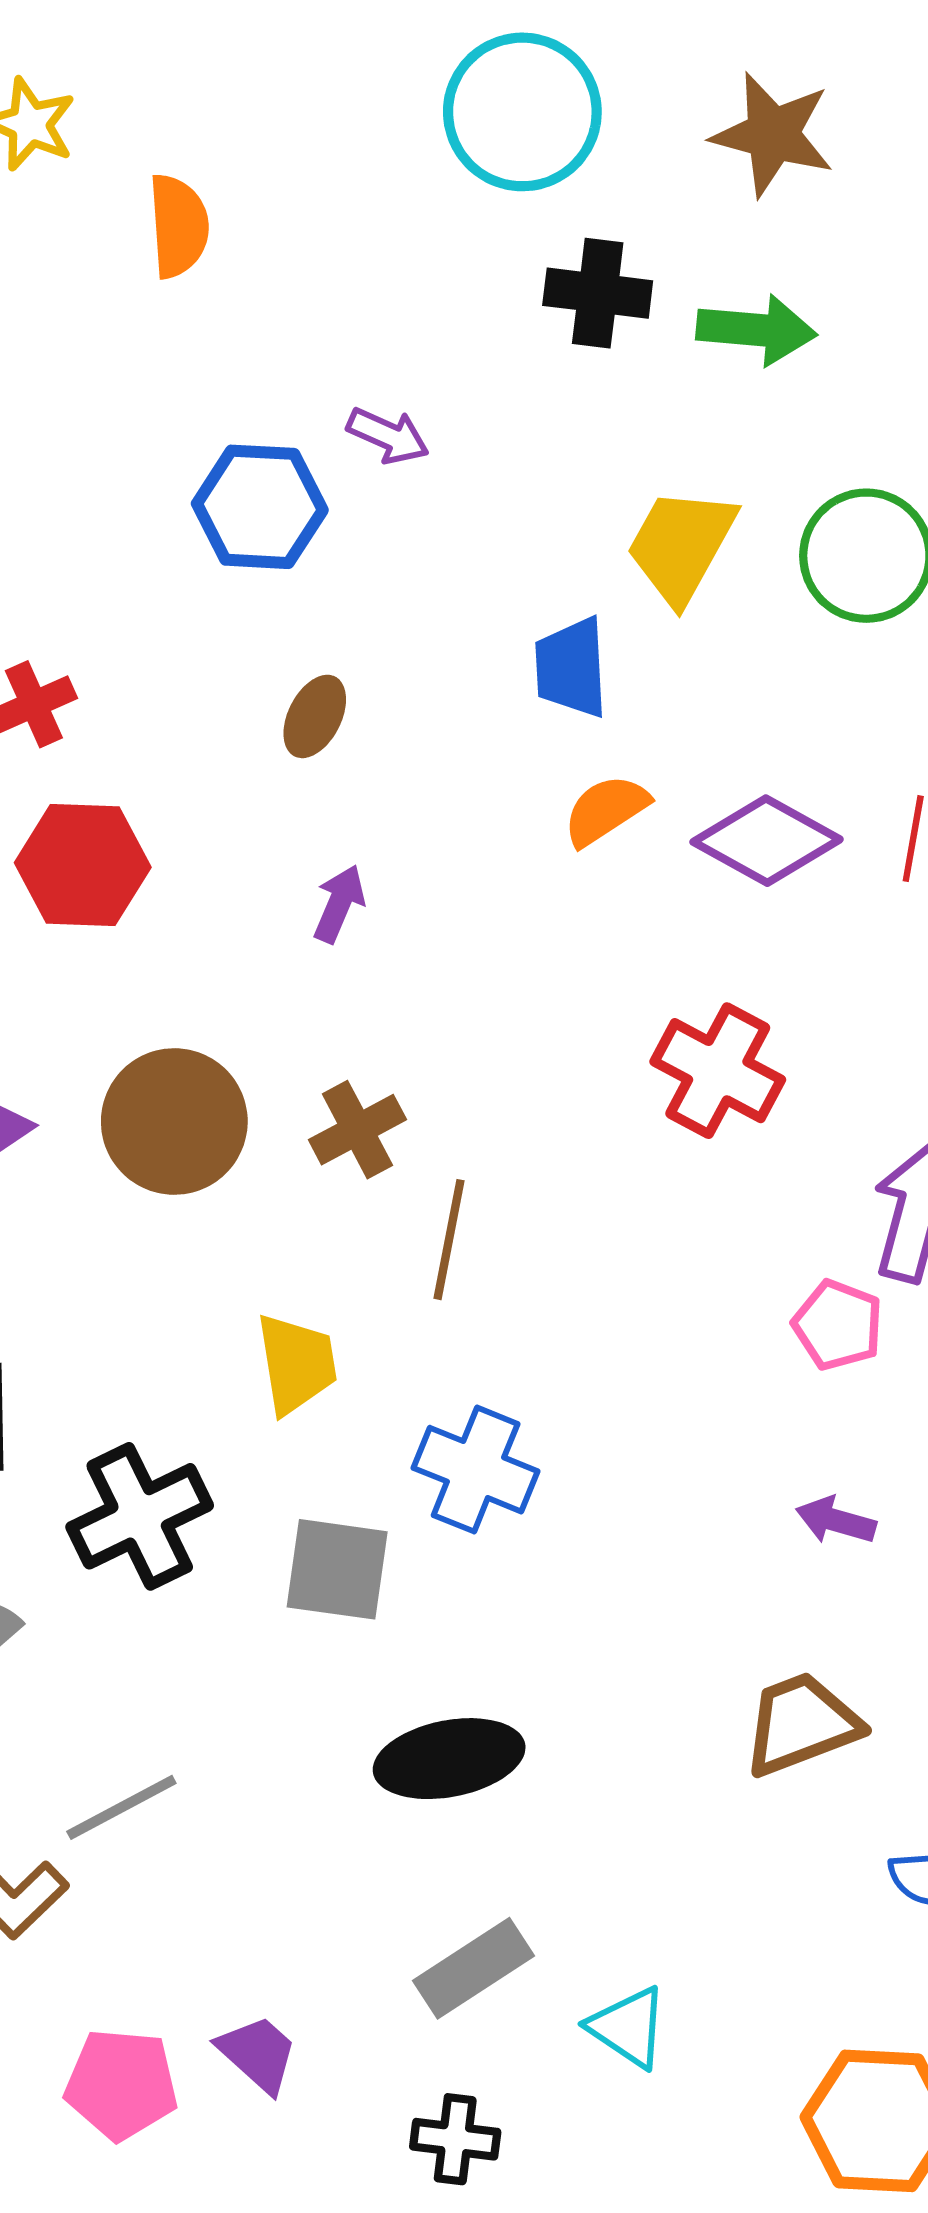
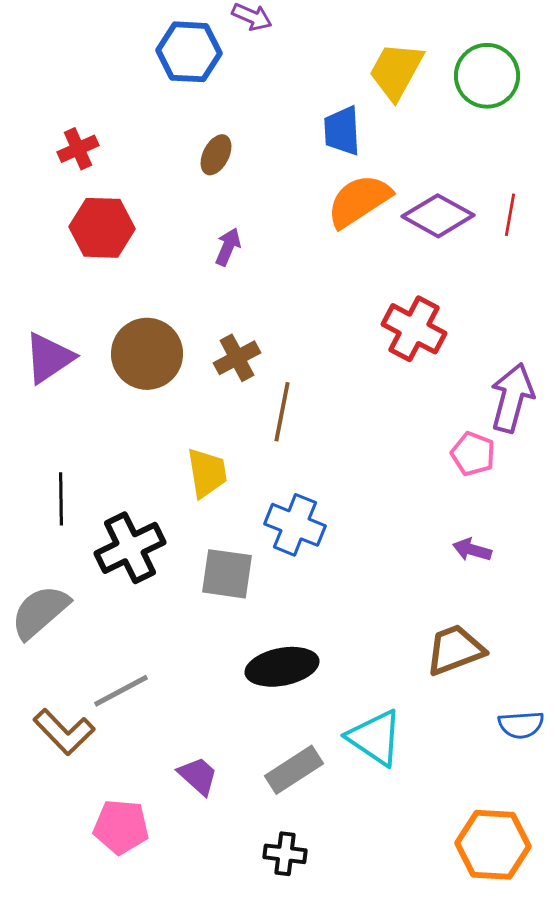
orange semicircle: (606, 810) -> (359, 201), size x1.5
cyan triangle: (628, 2027) -> (375, 738), moved, size x1.4
purple trapezoid: (258, 2054) -> (198, 776), moved

